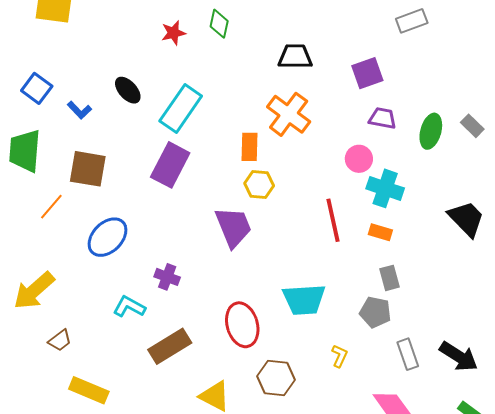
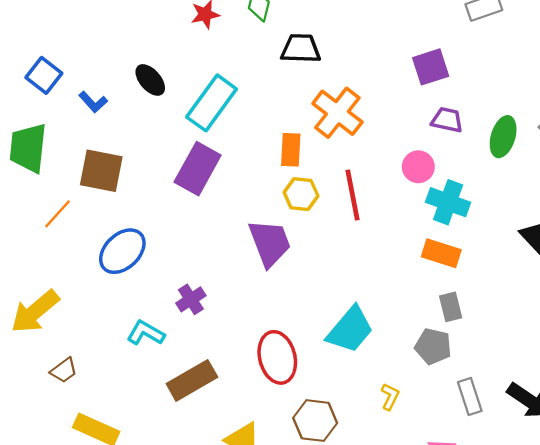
black trapezoid: (295, 57) -> (301, 49), moved
red line: (333, 220) -> (352, 195), moved
orange rectangle: (380, 232) -> (441, 253), size x1.4
purple cross: (167, 277) -> (191, 299), turned 35
cyan trapezoid: (304, 300) -> (350, 330), turned -48

